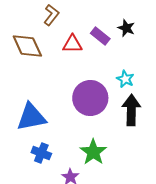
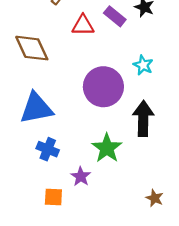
brown diamond: (27, 46) -> (32, 48), moved
black arrow: (131, 110) -> (143, 119), moved

